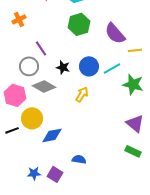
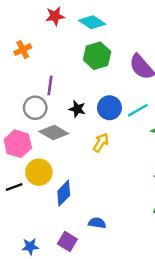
purple line: (41, 48) -> (50, 85), turned 42
blue diamond: (52, 135) -> (64, 193), turned -35
blue star: (34, 173) -> (30, 246), moved

